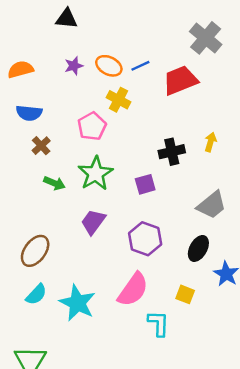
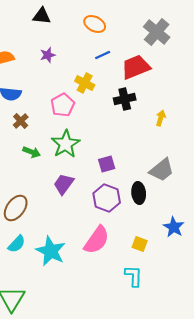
orange ellipse: (109, 66) -> (95, 24), moved
black cross: (172, 152) -> (125, 99), moved
purple square: (145, 184) -> (107, 164), moved
black ellipse: (198, 248) -> (139, 193), moved, turned -35
cyan L-shape: (158, 323) -> (134, 276), moved

